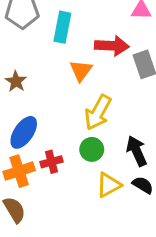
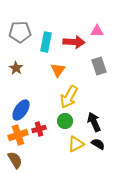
red arrow: (112, 46) -> (74, 42), moved
brown star: (16, 81) -> (16, 68), moved

